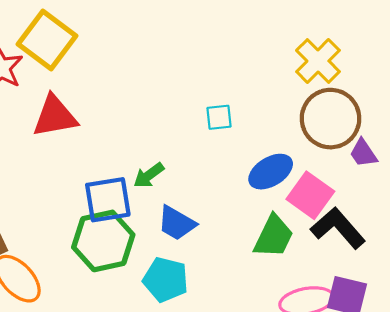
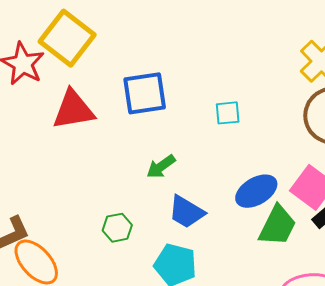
blue ellipse: (271, 172) -> (256, 191), moved
blue square: (108, 200) -> (145, 93), moved
green hexagon: (103, 241) -> (117, 228), size x0.5

